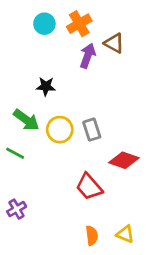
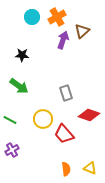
brown triangle: (114, 43) -> (82, 31), turned 49
black star: (46, 86) -> (22, 55), moved
yellow circle: (60, 130) -> (43, 119), moved
green line: (15, 153) -> (10, 120), moved

